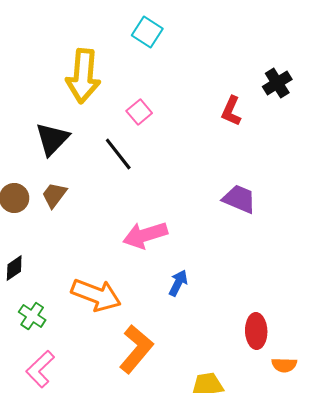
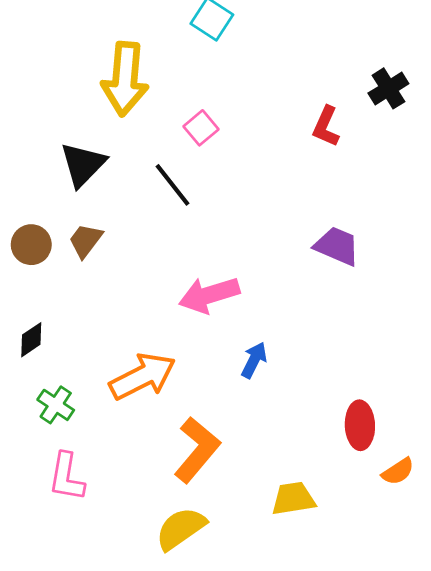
orange arrow: (96, 295) -> (143, 376), turned -48
orange semicircle: (284, 365) -> (398, 471), turned -35
pink L-shape: (40, 369) -> (67, 477), turned -36

